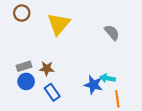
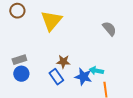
gray semicircle: (112, 33) -> (109, 29), moved
brown star: (47, 68) -> (63, 62), moved
blue rectangle: (52, 92) -> (56, 77), moved

